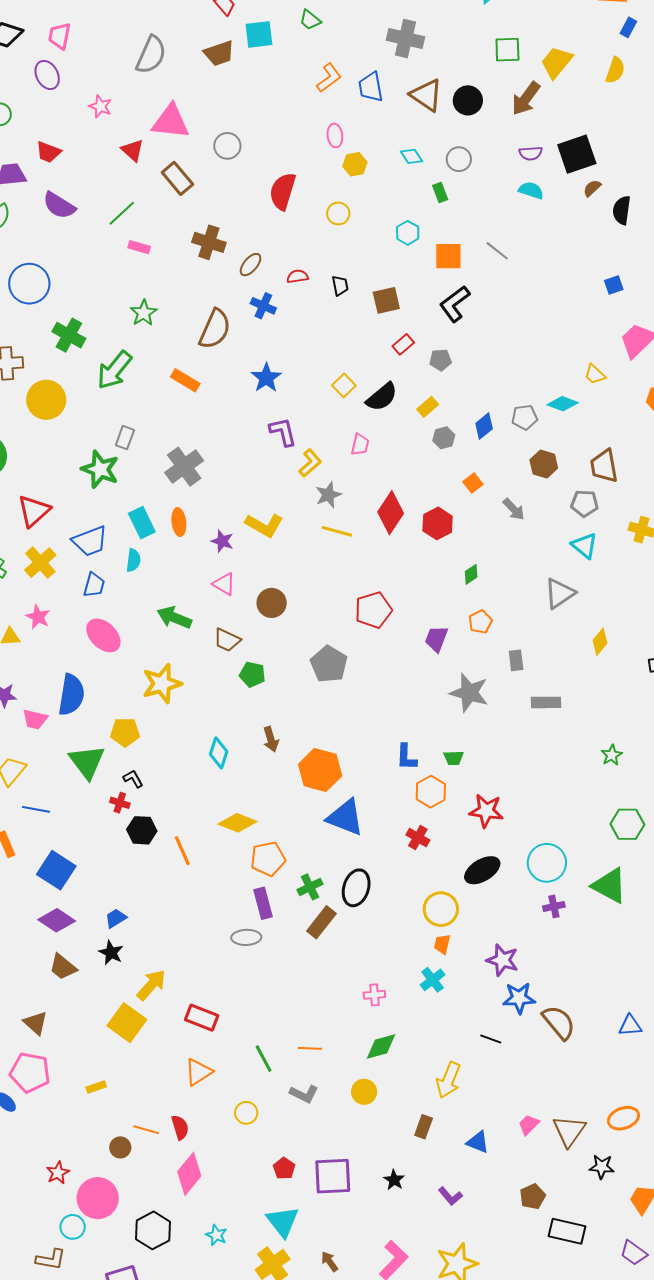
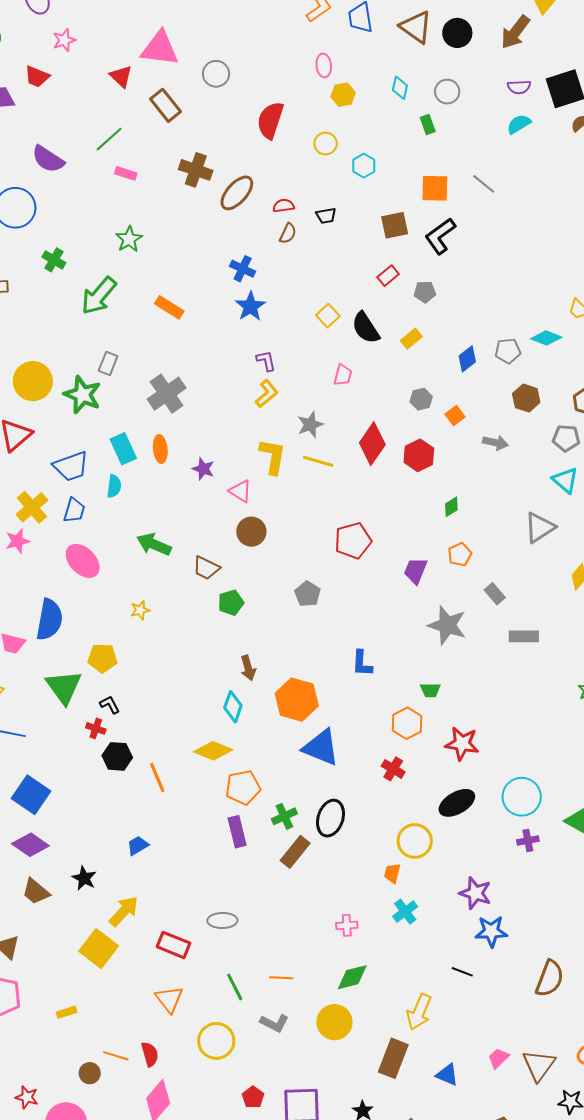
pink star: (100, 106) -> (64, 40), moved, turned 30
cyan diamond: (412, 156) -> (400, 88), turned 45
cyan semicircle: (531, 190) -> (519, 124), turned -50
purple semicircle: (59, 205) -> (48, 159), moved
cyan hexagon: (408, 233) -> (364, 166), moved
brown ellipse: (251, 265) -> (237, 193), size x1.5
black trapezoid: (340, 286) -> (326, 216), turned 90
brown square: (386, 300) -> (395, 225), moved
blue cross: (263, 306) -> (243, 269), moved
brown semicircle: (215, 329) -> (288, 233), moved, size x0.5
green cross: (69, 335) -> (54, 260), size x0.7
black semicircle: (382, 397) -> (366, 328), turned 96
yellow circle: (46, 400) -> (33, 381), moved
purple L-shape: (283, 432) -> (266, 361), size x0.7
gray hexagon: (444, 438) -> (421, 399), moved
yellow L-shape: (310, 463) -> (267, 394), moved
gray arrow: (514, 509) -> (495, 443), turned -35
yellow L-shape: (264, 525) -> (273, 456), moved, turned -111
yellow cross: (40, 563) -> (32, 507), moved
pink triangle: (224, 584) -> (240, 491), moved
pink star: (38, 617) -> (18, 541), turned 30
gray rectangle: (516, 660) -> (495, 594), turned -35
gray pentagon: (329, 664) -> (308, 594), size x0.7
green pentagon: (252, 674) -> (231, 603), turned -30
yellow star: (162, 684) -> (140, 610), size x0.5
cyan diamond: (219, 753) -> (233, 707), moved
blue L-shape: (406, 757) -> (362, 663), moved
blue trapezoid: (116, 918) -> (138, 846), moved
gray ellipse: (246, 937) -> (222, 920), moved
orange trapezoid: (442, 944) -> (392, 873), moved
brown semicircle: (559, 1022) -> (550, 979), moved, turned 60
orange triangle: (198, 1072) -> (169, 999), turned -36
yellow circle: (364, 1092) -> (334, 1022), size x1.4
yellow circle: (246, 1113) -> (216, 1041), size x1.6
brown rectangle: (424, 1127) -> (393, 1058), size x1.6
red star: (58, 1173) -> (27, 1097), turned -30

